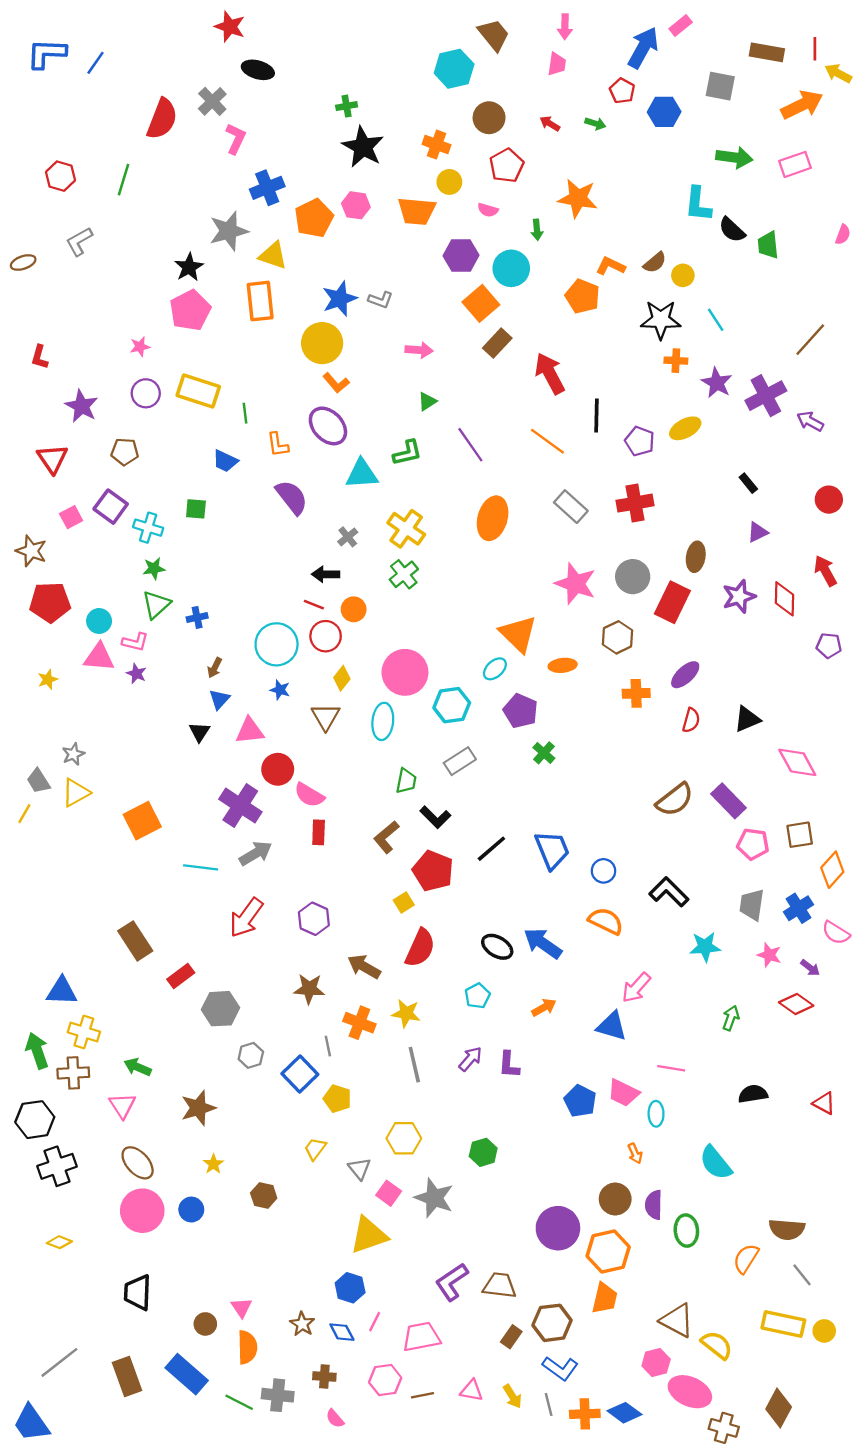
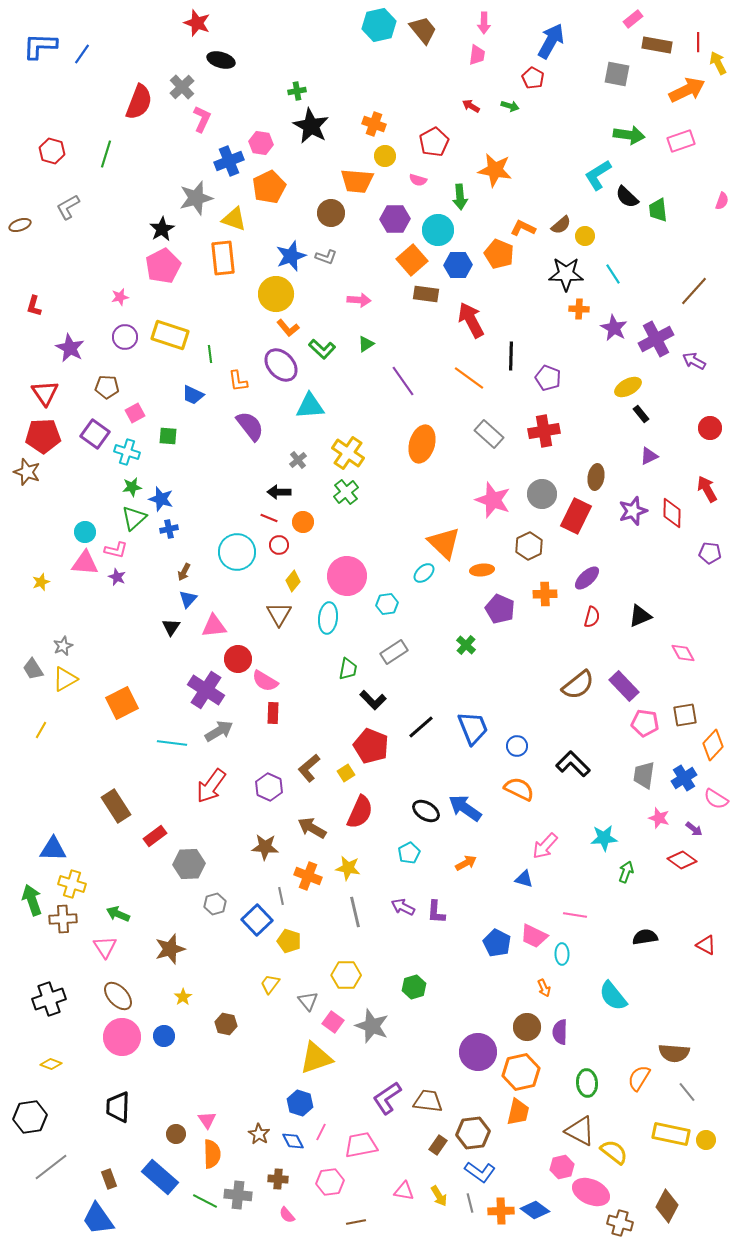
pink rectangle: (681, 25) -> (633, 19), moved
cyan hexagon: (454, 69) -> (379, 25), moved
yellow arrow: (838, 73) -> (718, 63), turned 35
blue hexagon: (664, 112) -> (458, 265), moved
brown circle: (489, 118) -> (331, 213), moved
cyan L-shape: (698, 204) -> (598, 175), turned 52
pink hexagon: (356, 205) -> (261, 143), moved
green arrow: (537, 230) -> (460, 197), size x1.4
brown rectangle: (497, 343) -> (426, 294), turned 55
yellow ellipse: (685, 428) -> (628, 387), moved
green L-shape: (407, 453) -> (322, 349), moved, turned 56
pink square: (71, 517) -> (135, 413), moved
red pentagon: (50, 602) -> (43, 436), moved
red circle: (326, 636) -> (279, 545), size x0.7
blue star: (280, 690) -> (161, 499), moved, size x1.4
cyan hexagon: (452, 705) -> (387, 604), size x0.7
purple pentagon: (521, 711) -> (500, 609), moved
pink diamond: (797, 762) -> (683, 653), size x0.7
yellow line: (24, 814) -> (41, 730), moved
brown L-shape: (386, 837) -> (309, 768), moved
cyan star: (705, 947) -> (604, 838), moved
blue triangle: (612, 1026) -> (524, 879), size x0.7
purple arrow: (470, 1059) -> (403, 907), turned -105
black hexagon: (35, 1120) -> (30, 1117), moved
green ellipse: (686, 1231) -> (587, 1083), moved
brown rectangle: (127, 1376) -> (109, 1179), size x0.6
brown line: (422, 1395) -> (356, 1222), moved
blue trapezoid: (31, 1423) -> (98, 1219), moved

